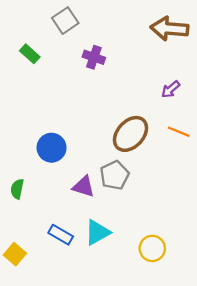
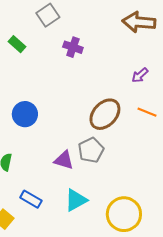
blue circle: (52, 148) -> (25, 114), moved
blue rectangle: (61, 235) -> (31, 199), moved
yellow circle: (152, 248) -> (124, 214), size x1.5

